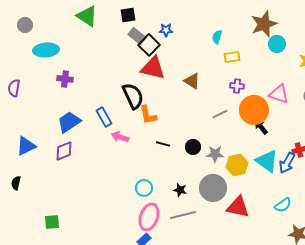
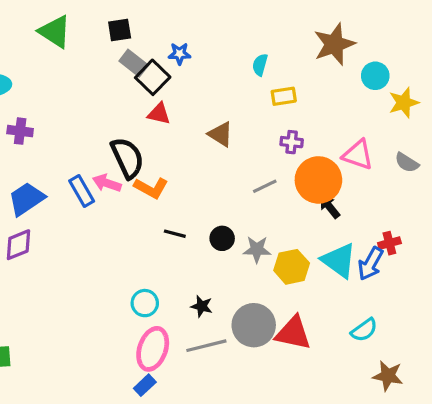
cyan circle: (277, 44) -> (375, 76), moved
red triangle: (153, 68) -> (159, 114), size x0.6
orange L-shape: (148, 115) -> (151, 188), turned -50
pink arrow: (120, 137) -> (107, 183), moved
gray circle: (213, 188) -> (254, 325), moved

